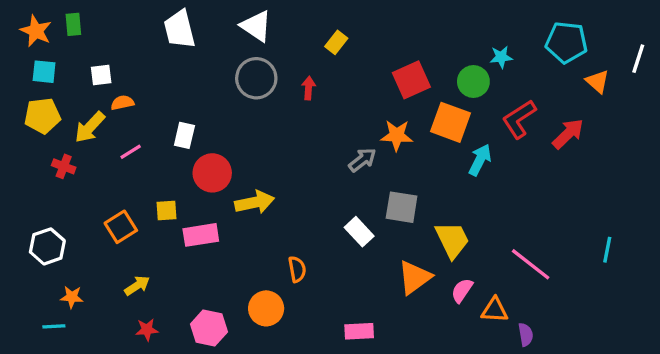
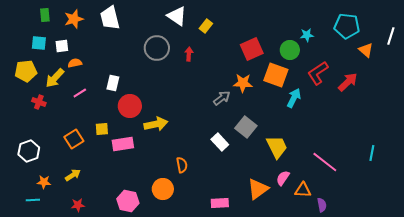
white triangle: (256, 26) -> (177, 16), moved
orange star: (36, 31) -> (74, 19), moved, turned 30
cyan square: (44, 72) -> (39, 43), moved
gray square: (402, 207) -> (246, 127), turned 30
orange triangle: (415, 277) -> (258, 189), moved
yellow arrow: (137, 286) -> (73, 175), moved
red star: (147, 330) -> (78, 205), moved

